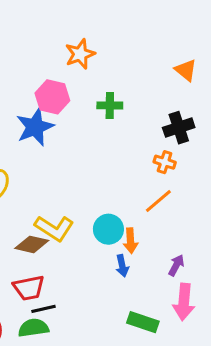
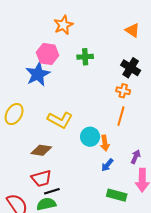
black cross: (179, 128) -> (131, 68), turned -36
orange line: (158, 201) -> (121, 116), turned -30
yellow L-shape: (54, 228) -> (60, 120), moved
blue arrow: (122, 266) -> (107, 165), moved, turned 56

